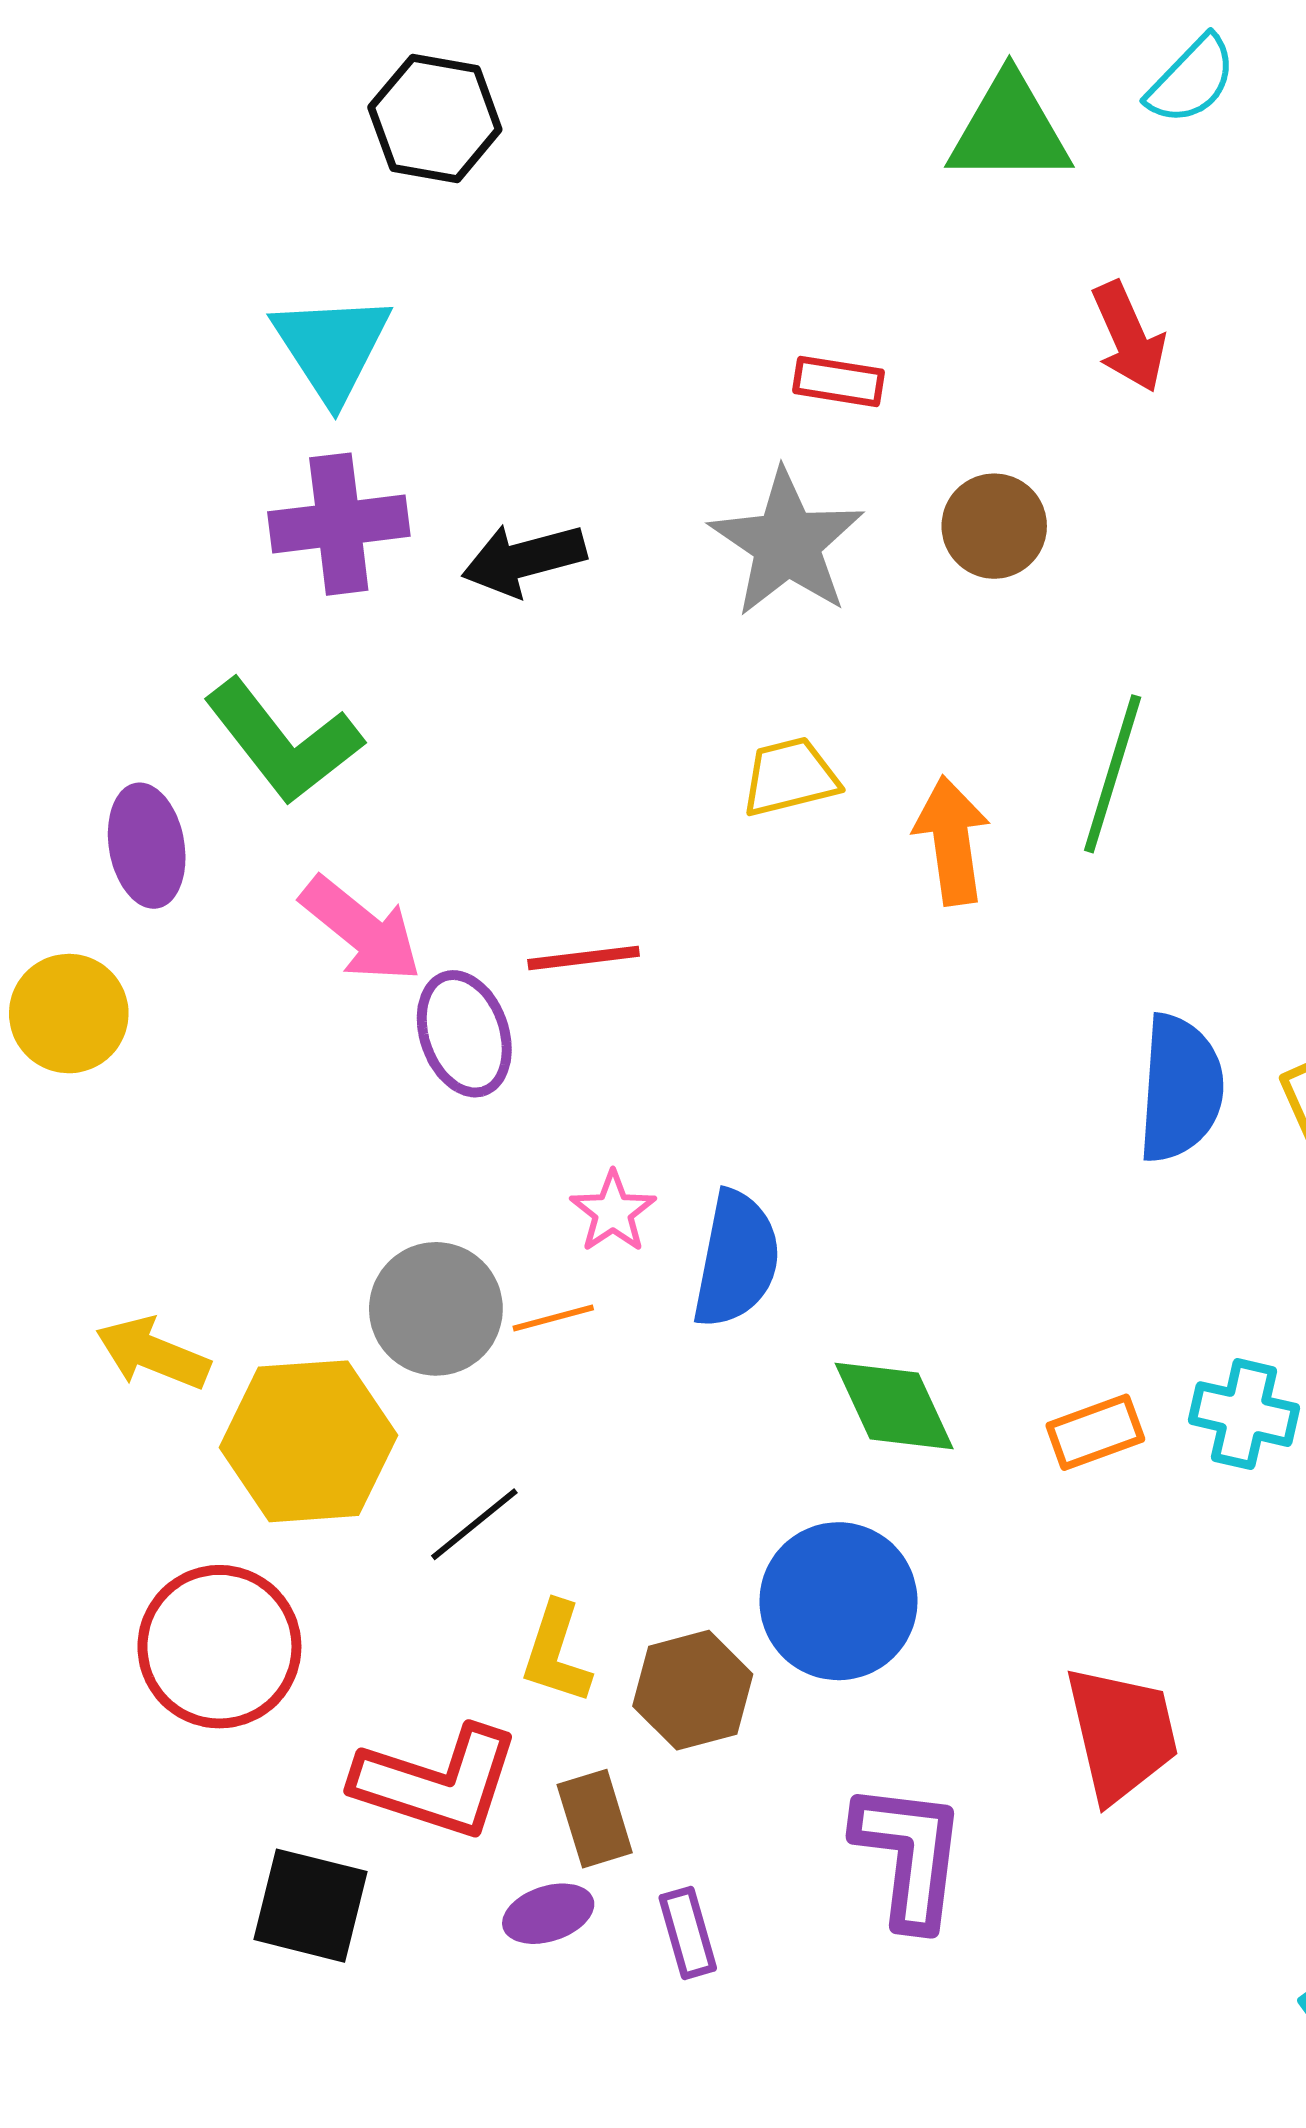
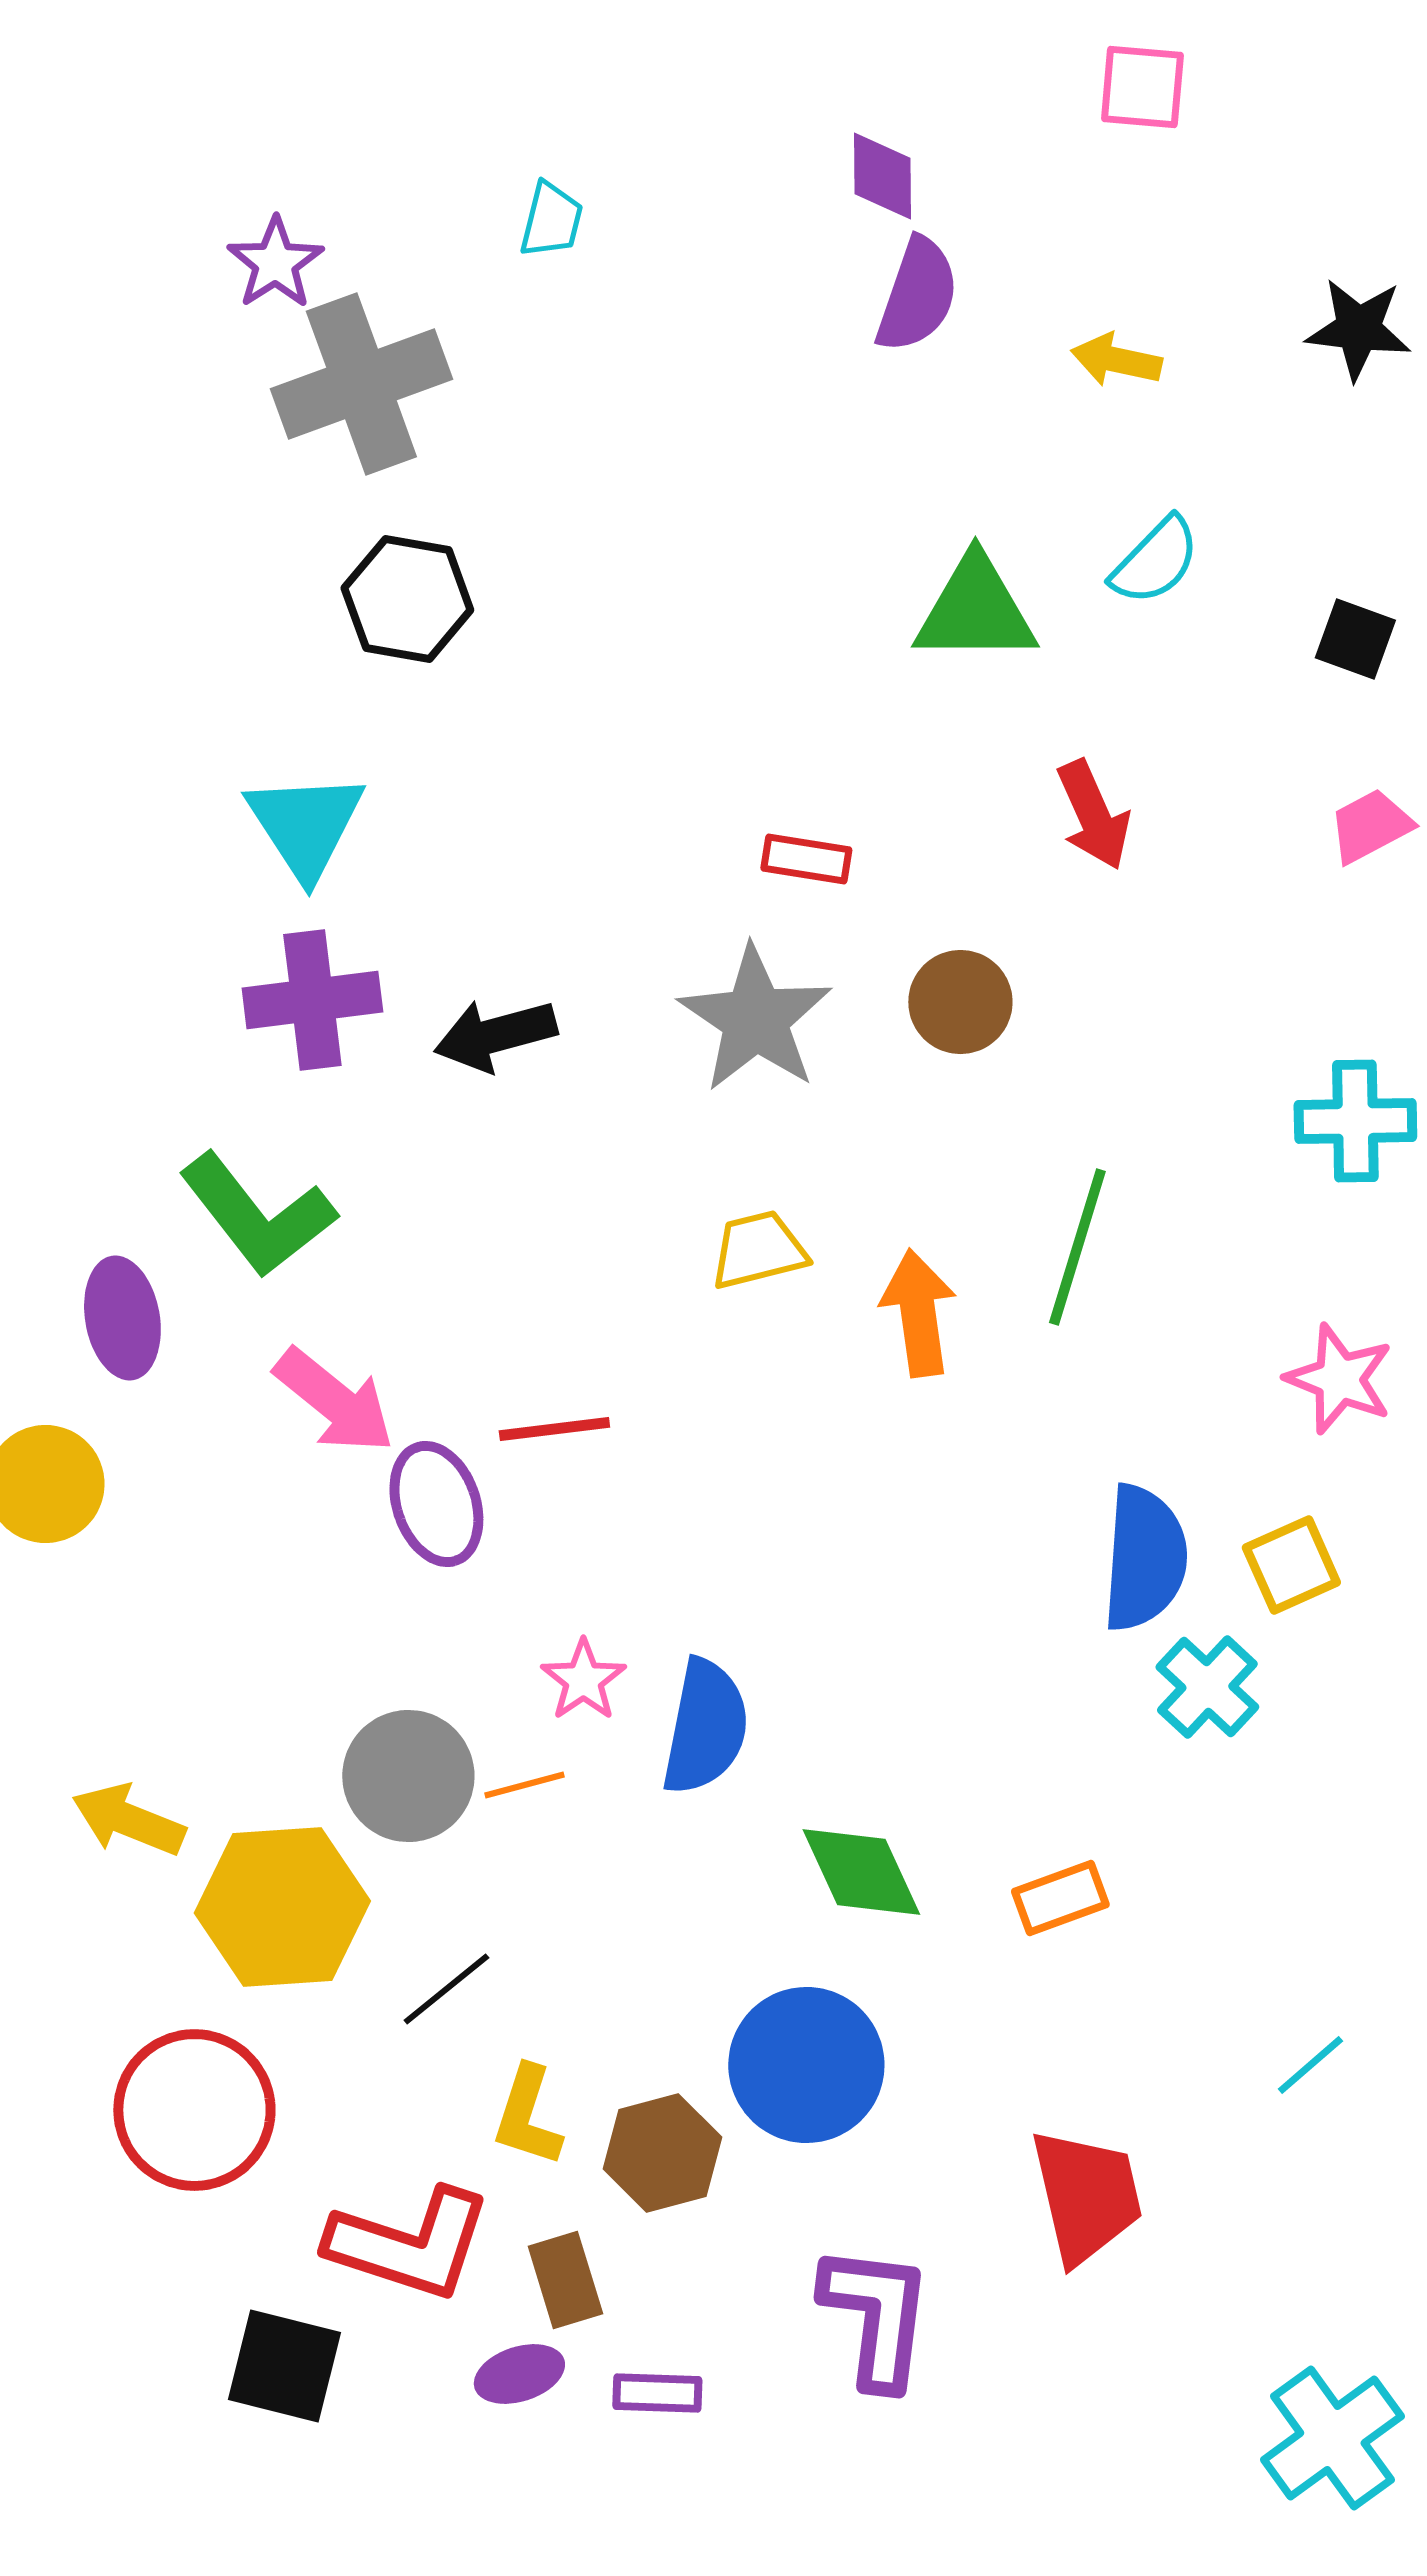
cyan cross: (1244, 1414) -> (1207, 1687), moved, turned 30
purple rectangle: (688, 1933) -> (657, 2393), turned -72

